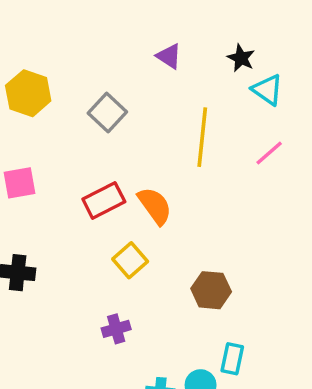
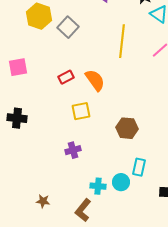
yellow hexagon: (28, 93) -> (39, 16), moved
red rectangle: (104, 200) -> (66, 77), size x0.7
yellow square: (130, 260) -> (81, 111), turned 30

